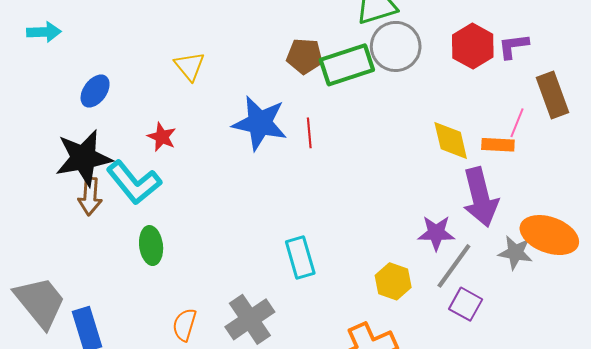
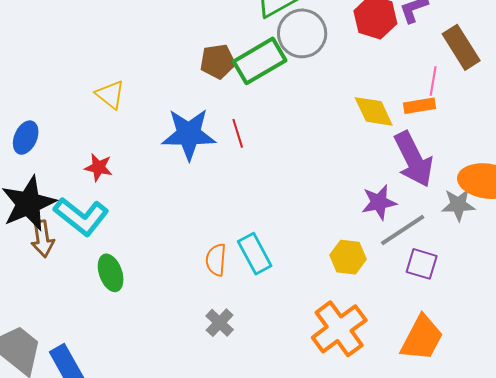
gray line: (454, 266) -> (403, 230), turned 33
gray cross: (250, 319) -> (220, 323), size x0.6
orange semicircle: (184, 325) -> (216, 260), moved

